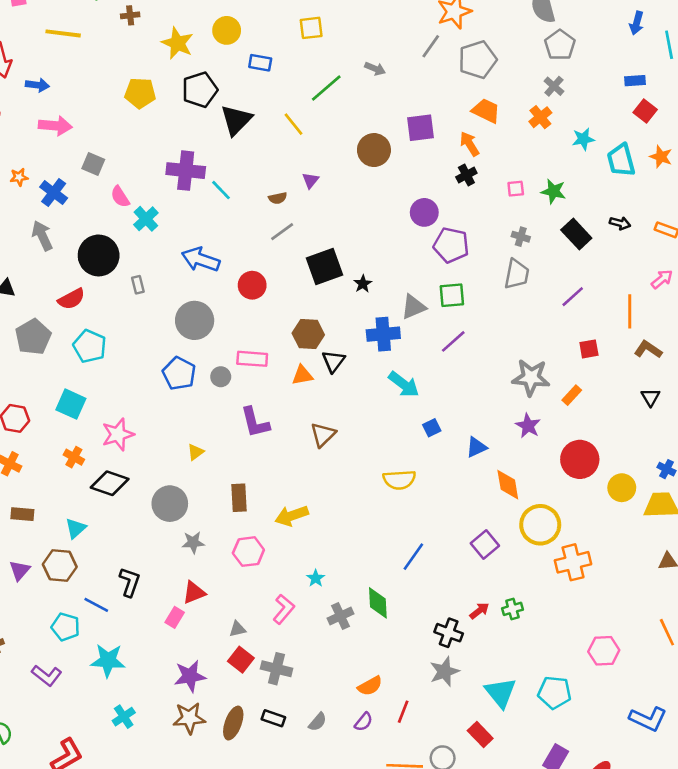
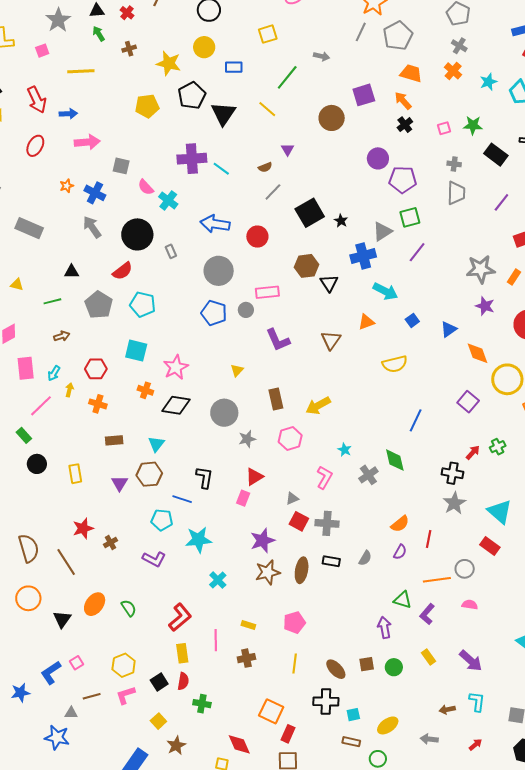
orange triangle: (302, 375) -> (366, 322), moved

